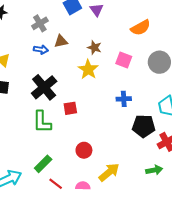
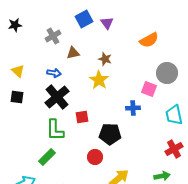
blue arrow: (41, 50) -> (54, 73), moved
pink square: (124, 60) -> (149, 89), moved
black pentagon: (144, 126) -> (110, 134), moved
green rectangle: (43, 164) -> (47, 157), moved

